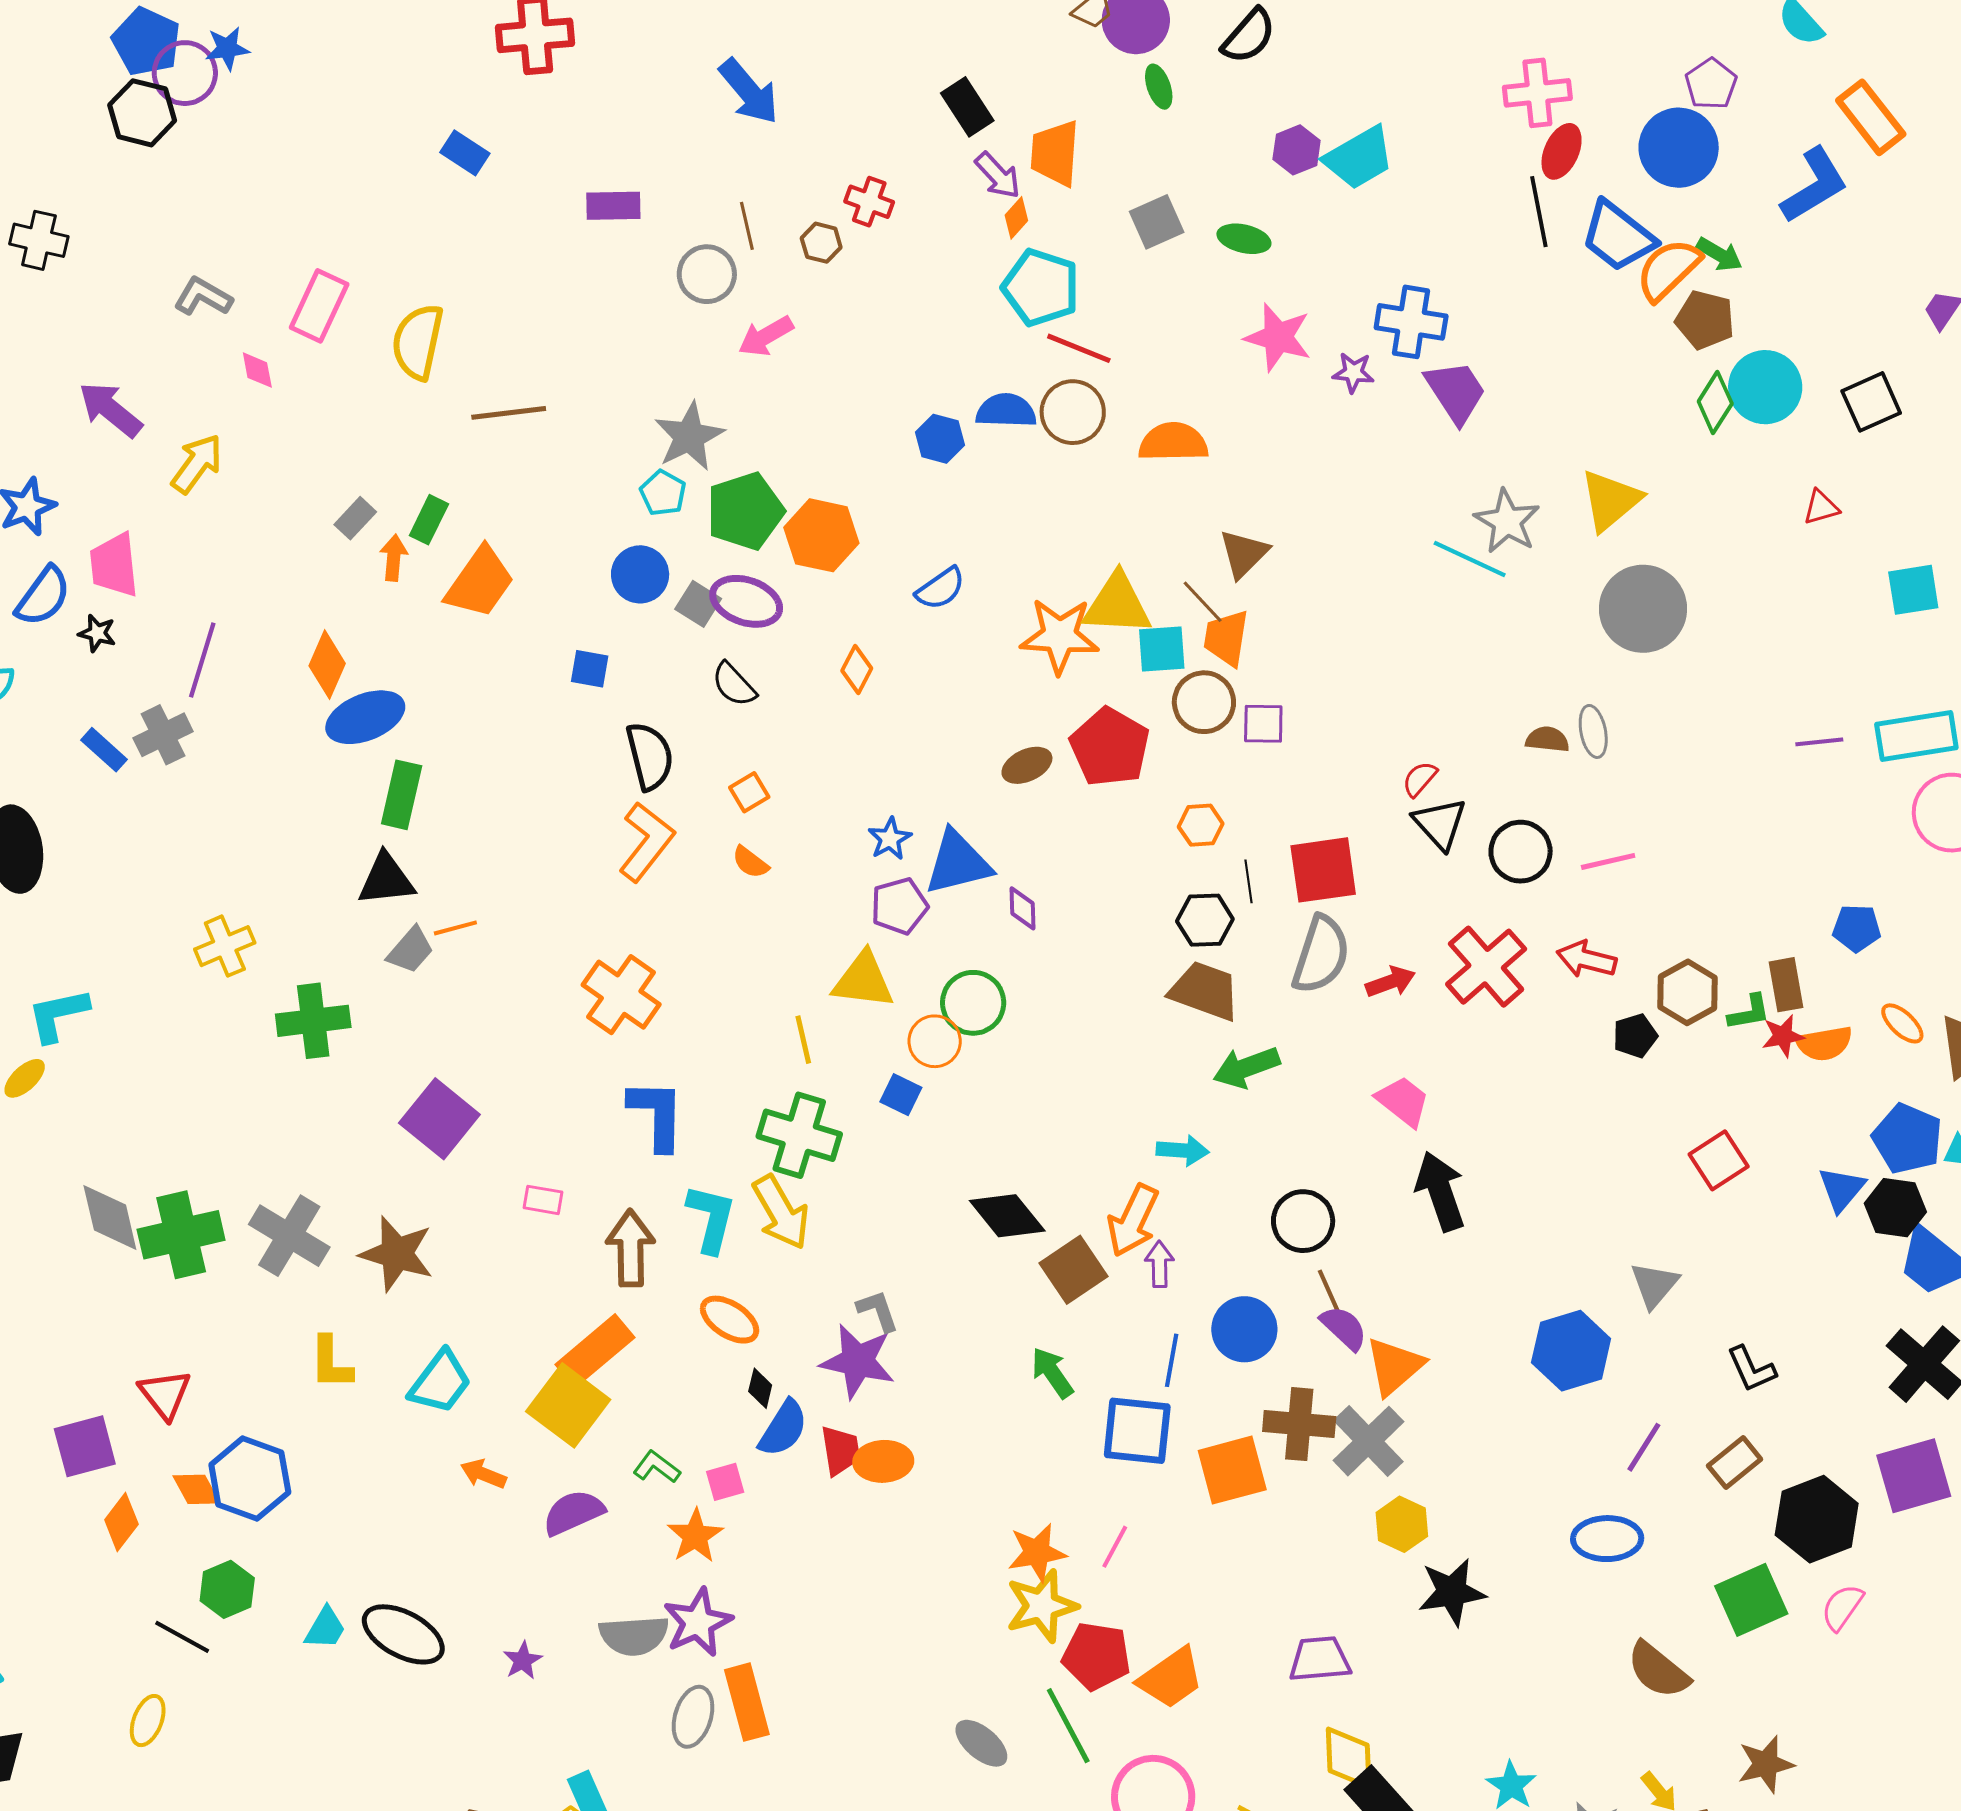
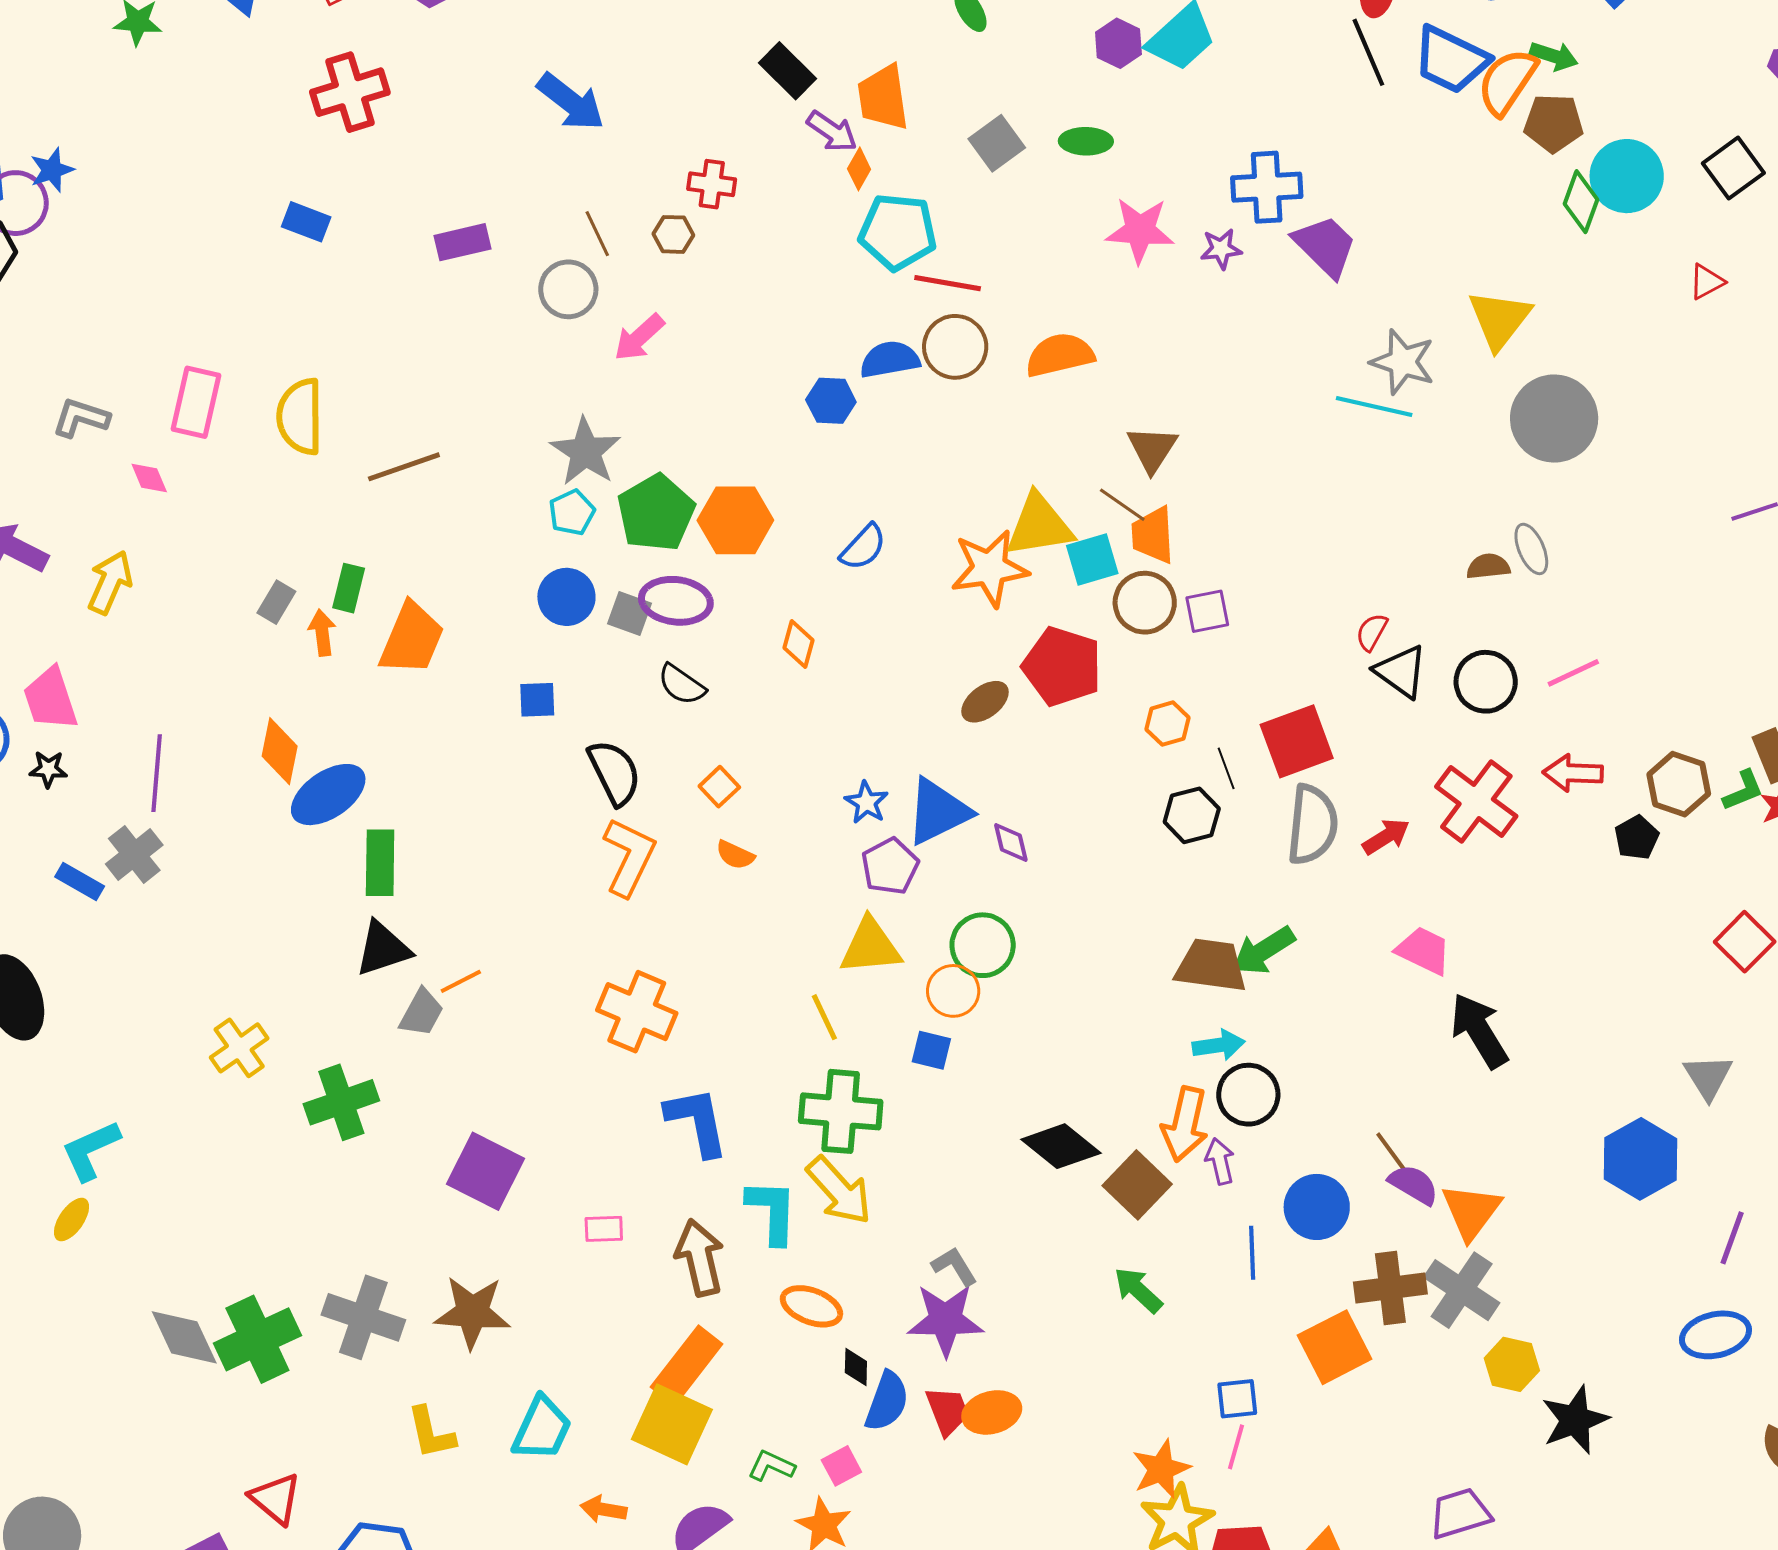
cyan pentagon: (663, 493) -> (572, 512), turned 30
brown trapezoid: (1205, 991) -> (1211, 966), moved
black circle: (1303, 1221) -> (1248, 1095), moved
blue square: (1137, 1431) -> (1237, 1399), moved, size x0.6

